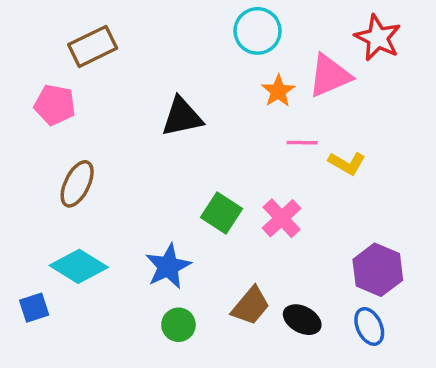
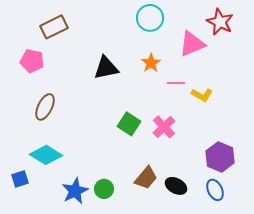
orange star: (278, 91) -> (151, 63), moved
blue star: (168, 266) -> (75, 191), moved

